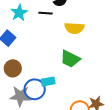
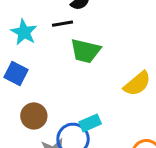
yellow semicircle: (74, 28) -> (137, 84), moved, turned -30
green trapezoid: (70, 59) -> (85, 51), moved

